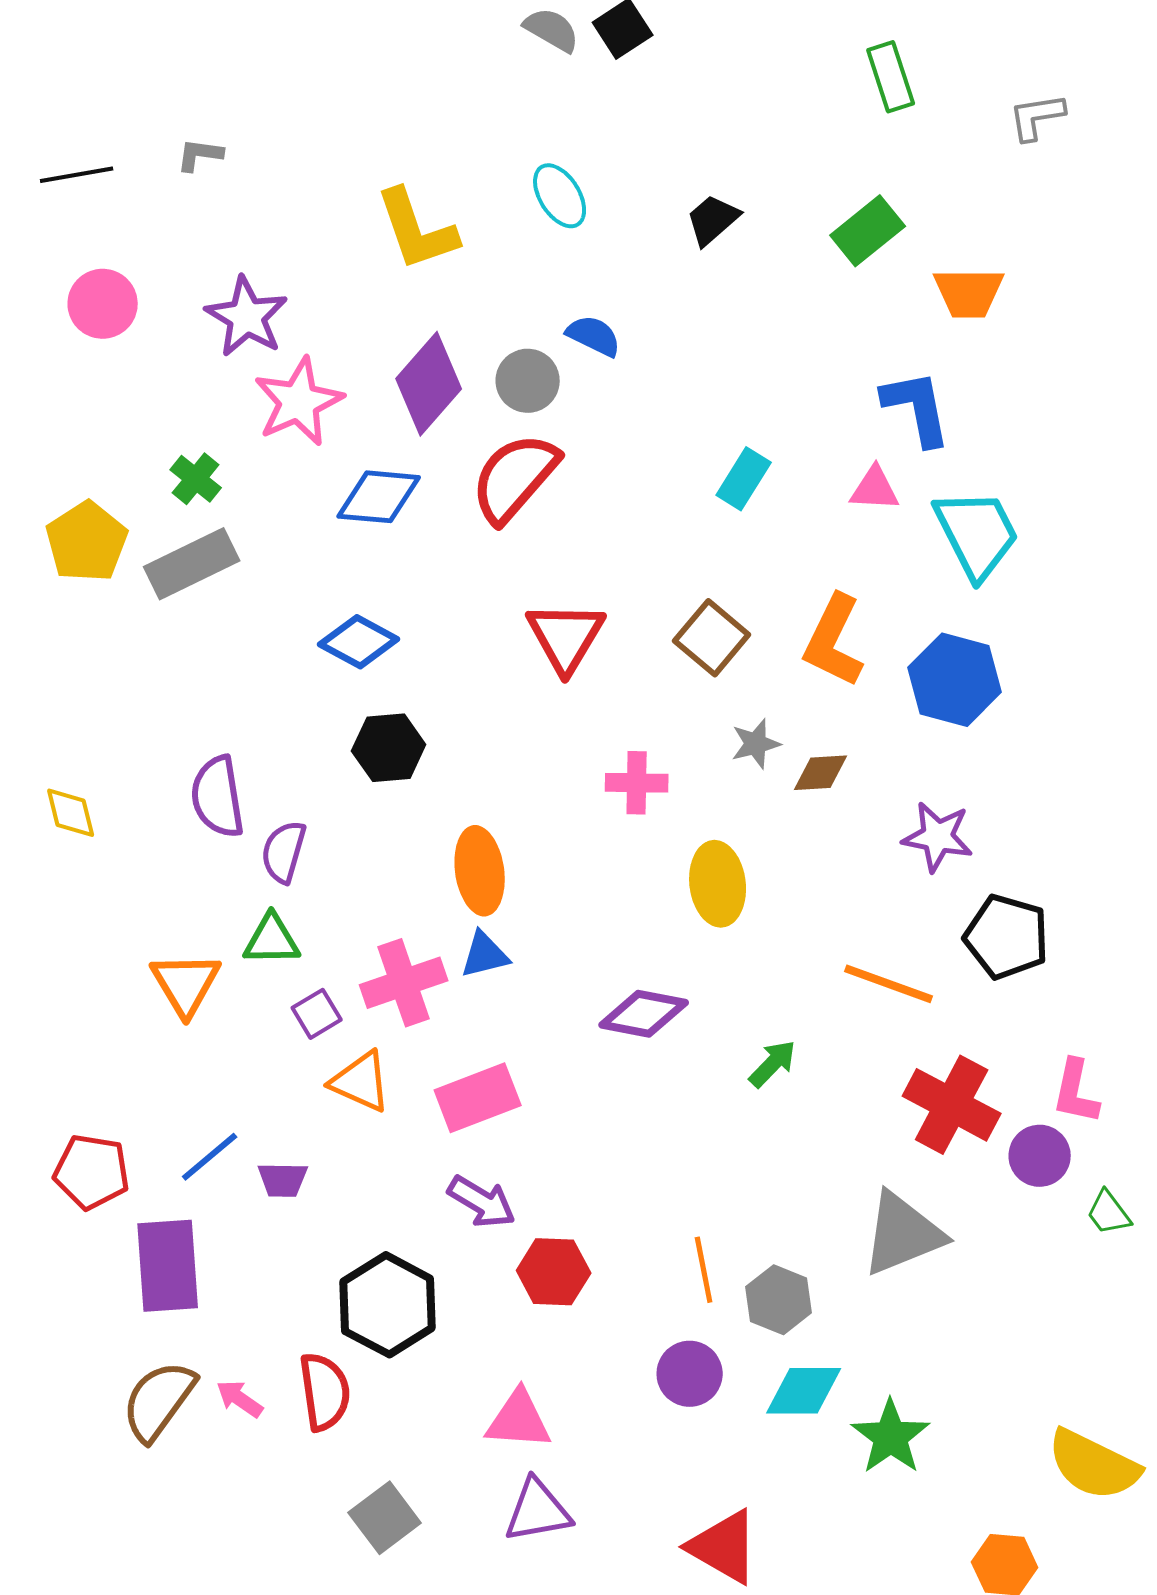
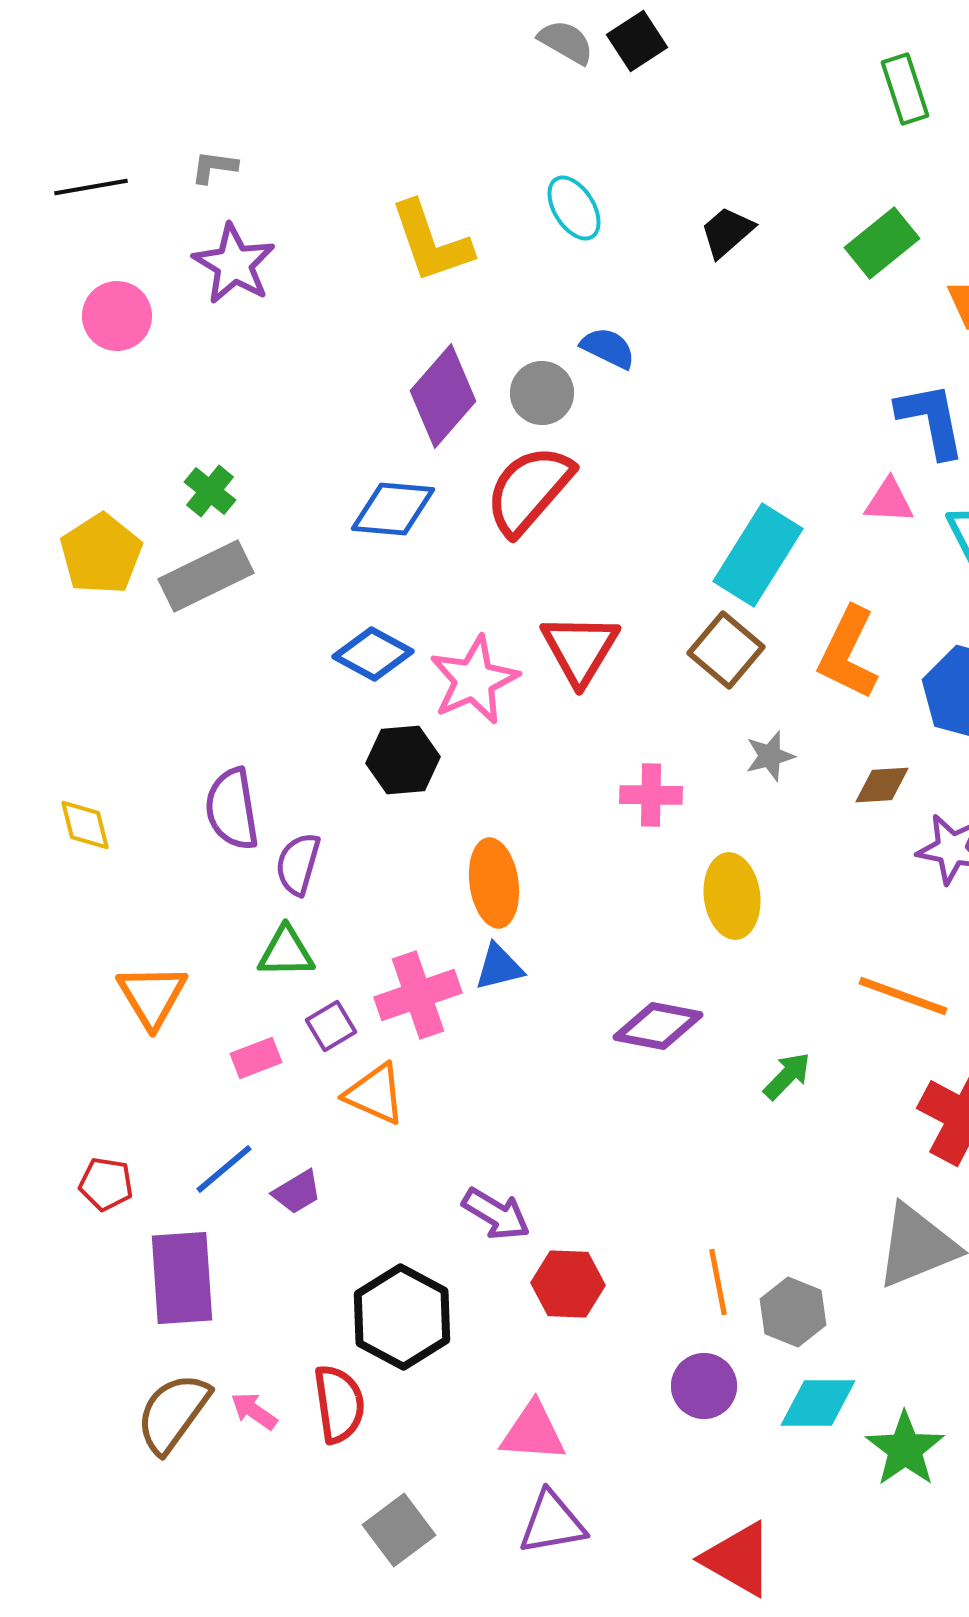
purple star: (247, 317) -> (234, 264), moved
pink star: (299, 402) -> (474, 680), moved
cyan rectangle: (744, 479) -> (758, 555), moved, size x1.6
brown diamond: (821, 773) -> (882, 785), moved
orange triangle: (186, 984) -> (152, 996), moved
pink rectangle: (478, 1098) -> (256, 1058), moved, size x0.6
red pentagon: (92, 1172) -> (106, 1184), size x0.7
purple trapezoid: (283, 1180) -> (297, 1192), turned -32

